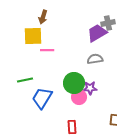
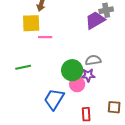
gray semicircle: (95, 59) -> (93, 60), moved
blue trapezoid: (42, 98) -> (54, 99), moved
red rectangle: (72, 127) -> (86, 114), moved

